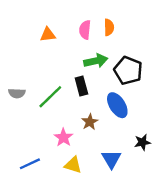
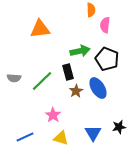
orange semicircle: (109, 27) -> (91, 10), moved
pink semicircle: (85, 30) -> (105, 25), moved
orange triangle: (48, 35) -> (40, 29), size x1.5
brown star: (90, 122) -> (76, 91), moved
black star: (142, 142) -> (119, 127), moved

